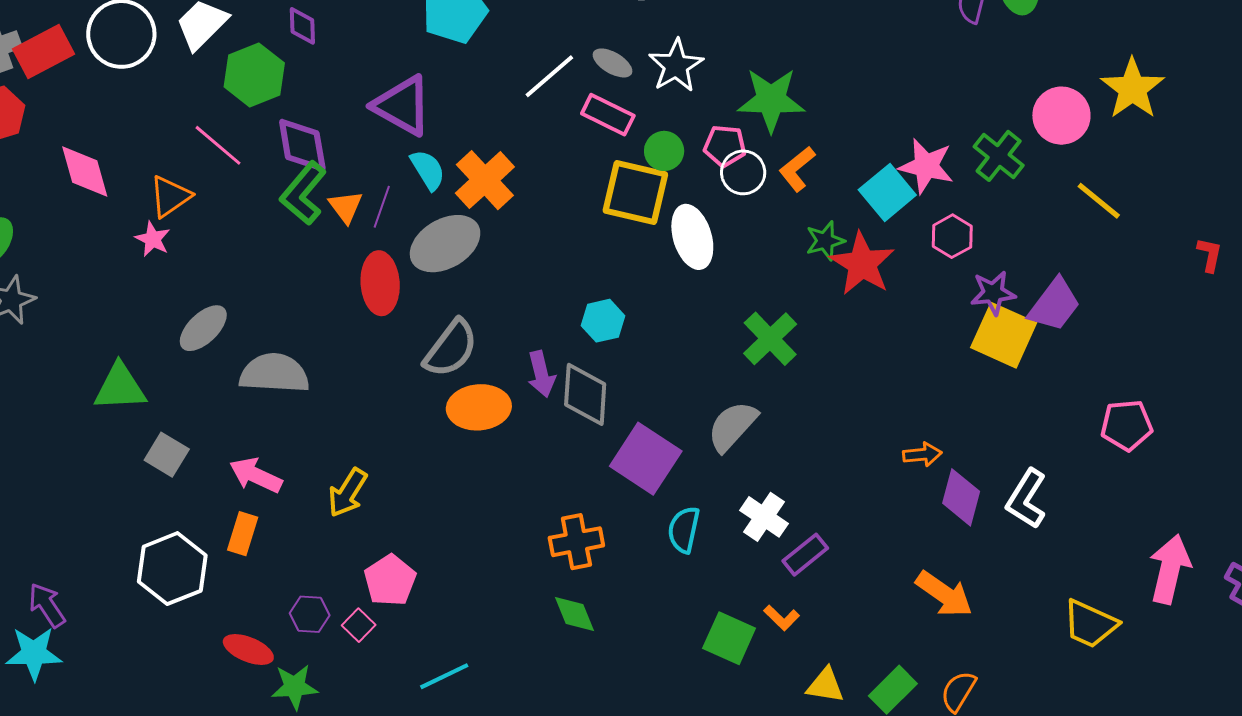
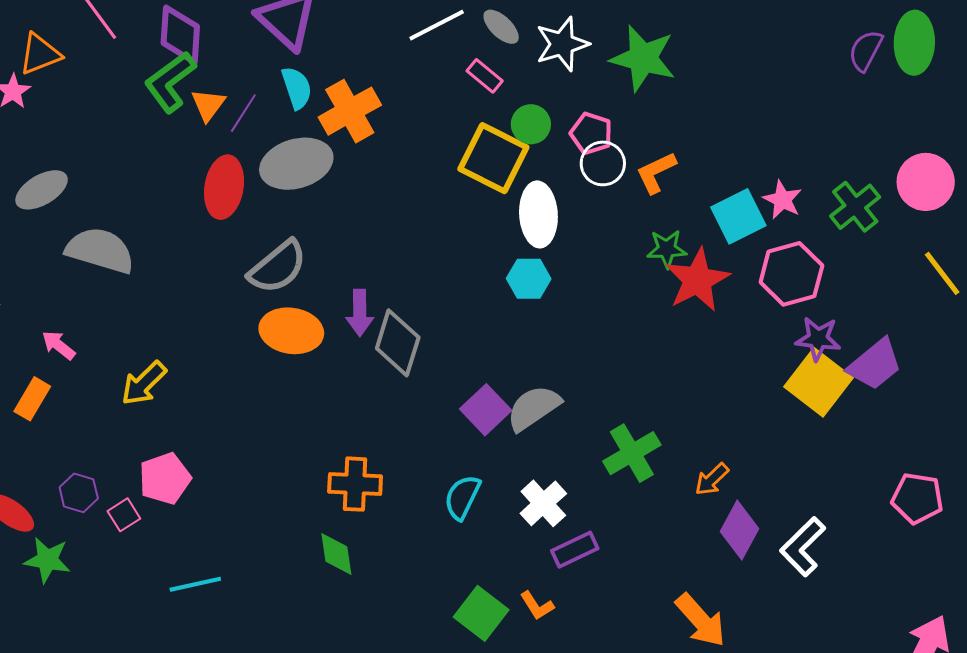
green star: (771, 100) -> (643, 58), moved
pink rectangle: (608, 115) -> (485, 76), size x0.7
pink star: (926, 166) -> (782, 200), size x0.7
pink hexagon: (952, 236) -> (791, 274), size x1.5
cyan hexagon: (603, 321) -> (529, 279), moved
green cross: (770, 339) -> (632, 453), moved
orange arrow: (922, 454) -> (712, 479), turned 129
purple square: (646, 459) -> (486, 410), moved, size x0.7
pink arrow: (256, 475) -> (59, 345), size x0.7

